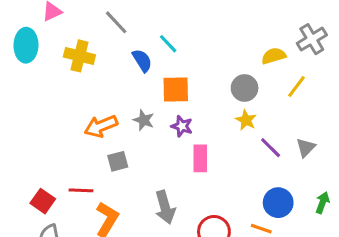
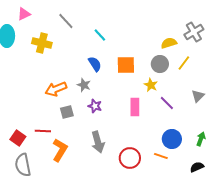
blue semicircle: (142, 60) -> (95, 64), moved
gray circle: (245, 88) -> (160, 64), moved
orange square: (176, 90) -> (126, 65), moved
purple star: (182, 126) -> (95, 106), moved
gray triangle: (306, 148) -> (198, 96), moved
pink rectangle: (200, 158) -> (135, 107), moved

